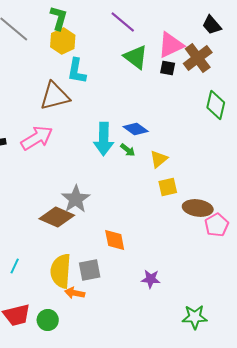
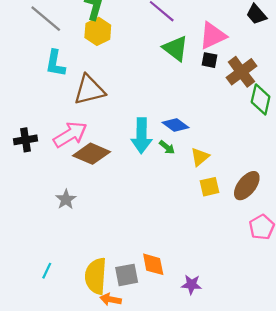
brown cross: (198, 58) -> (241, 72), moved
cyan L-shape: (77, 71) -> (55, 63), moved
gray star: (76, 199) -> (66, 199), moved, size x0.7
brown ellipse: (198, 208) -> (247, 186), moved, turned -60
brown diamond: (57, 217) -> (91, 154), moved
orange diamond: (115, 240) -> (153, 264), moved

